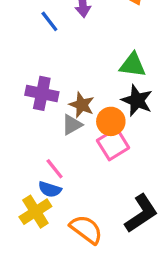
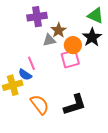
purple cross: (42, 93) -> (37, 17), turned -36

